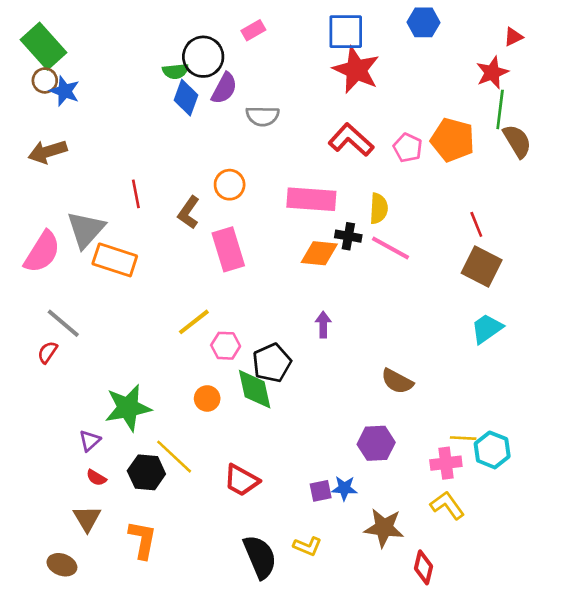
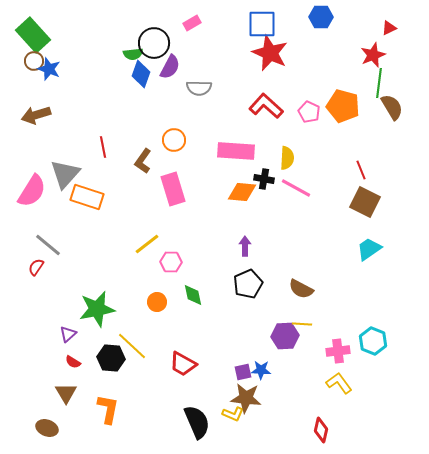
black pentagon: (272, 363) -> (248, 284), moved
green diamond: (255, 389) -> (193, 295), size x0.7
yellow line: (463, 438) -> (302, 324), moved
brown star: (384, 528) -> (246, 398), moved

